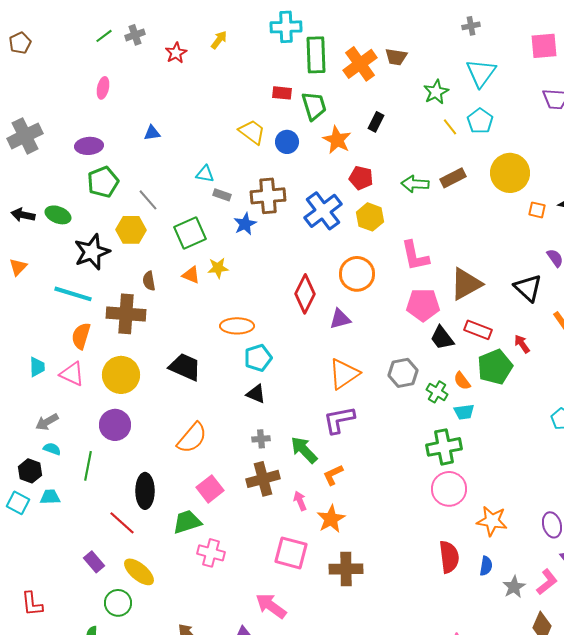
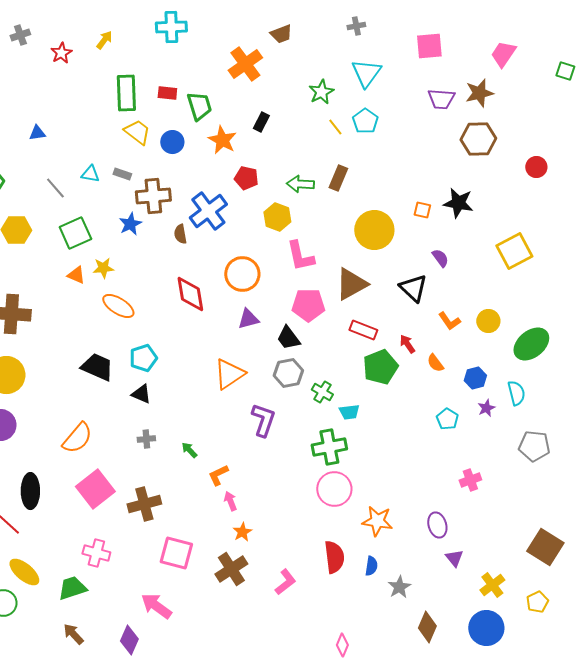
green rectangle: (316, 55) -> (126, 93), moved
brown trapezoid: (396, 57) -> (281, 34), moved, turned -30
yellow circle: (510, 173) -> (374, 230), moved
brown rectangle: (453, 178) -> (338, 178), turned -40
gray rectangle: (222, 195) -> (122, 174), moved
gray line: (148, 200) -> (55, 188), moved
yellow hexagon: (370, 217) -> (277, 217), moved
brown semicircle: (149, 281) -> (180, 234), moved
red diamond: (305, 294) -> (190, 294), turned -36
purple triangle: (340, 319) -> (248, 319), moved
orange ellipse: (237, 326) -> (118, 306), moved, turned 32
black trapezoid: (442, 338) -> (288, 338), moved
black trapezoid: (185, 367) -> (97, 367), moved
orange semicircle: (462, 381) -> (435, 363), moved
purple L-shape: (339, 420) -> (263, 420), moved, turned 120
green arrow: (304, 450) -> (189, 450), size x0.6
brown cross: (263, 479) -> (144, 504), moved
pink square: (210, 489) -> (95, 489), size x1.4
pink arrow: (300, 501) -> (230, 501), moved
orange star: (331, 519) -> (242, 532), moved, size x0.7
green trapezoid: (187, 522) -> (72, 588), moved
brown cross: (346, 569) -> (231, 569), turned -32
pink L-shape: (547, 582) -> (285, 582), moved

